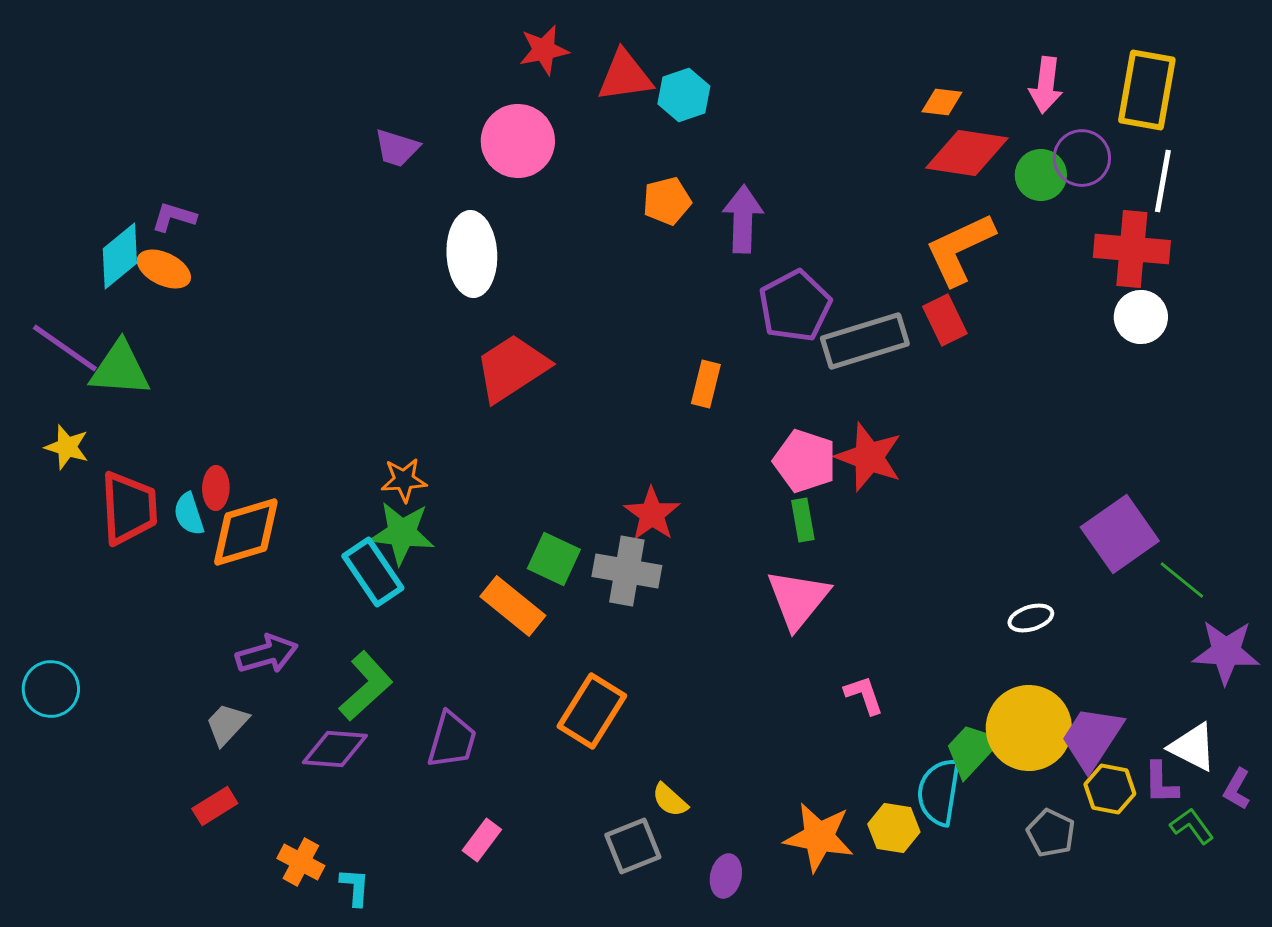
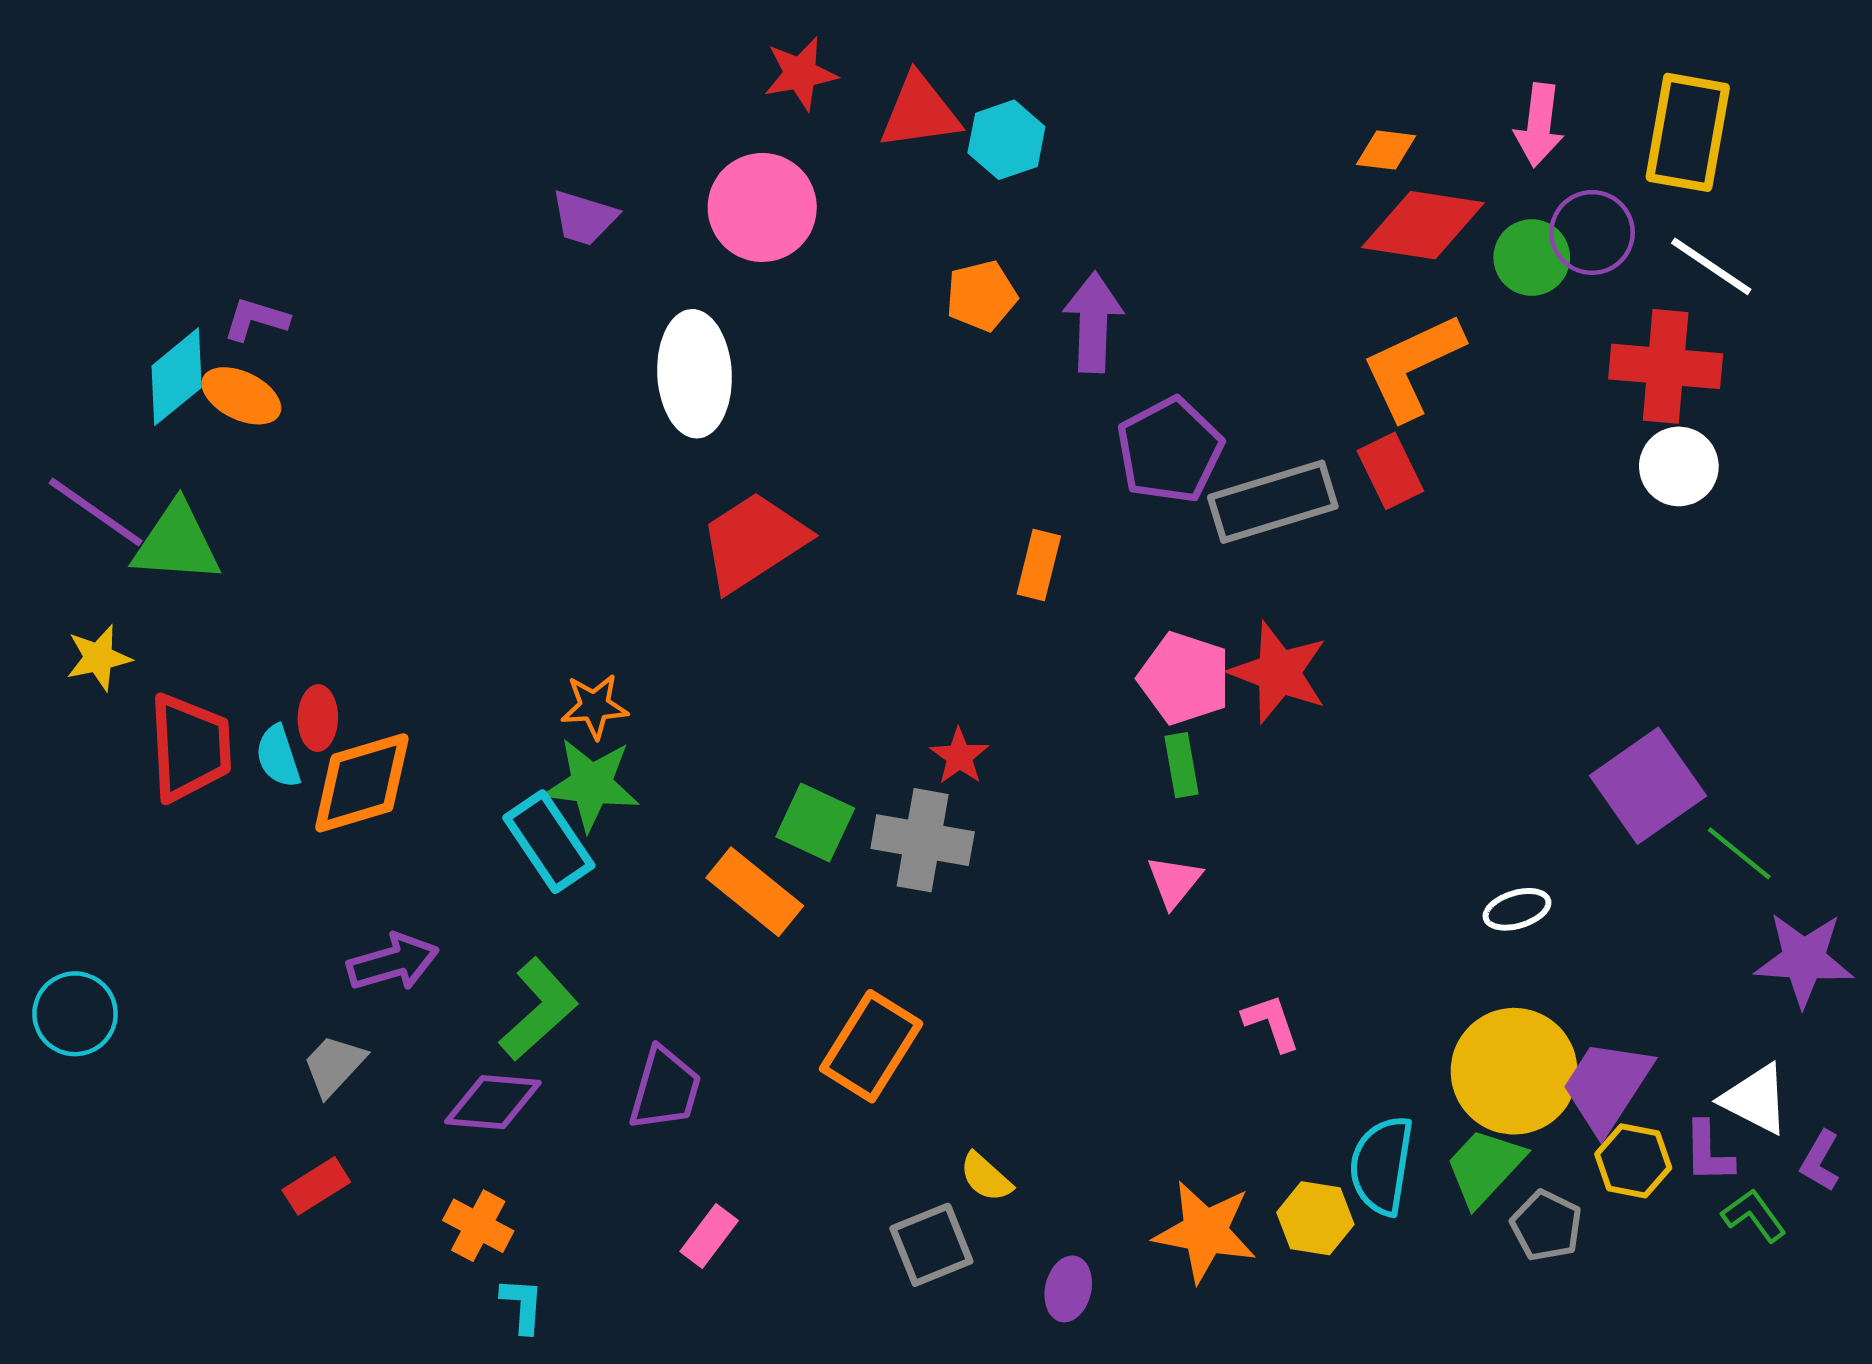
white line: (1163, 181) -> (1711, 266), turned -66
yellow star: (67, 447) -> (99, 658), turned -30
red star: (652, 514) -> (959, 756), size x0.7
pink triangle: (798, 599) -> (1174, 881), size x0.6
green trapezoid: (972, 750) -> (1485, 1167), moved
orange cross: (301, 862) -> (478, 1226), moved

